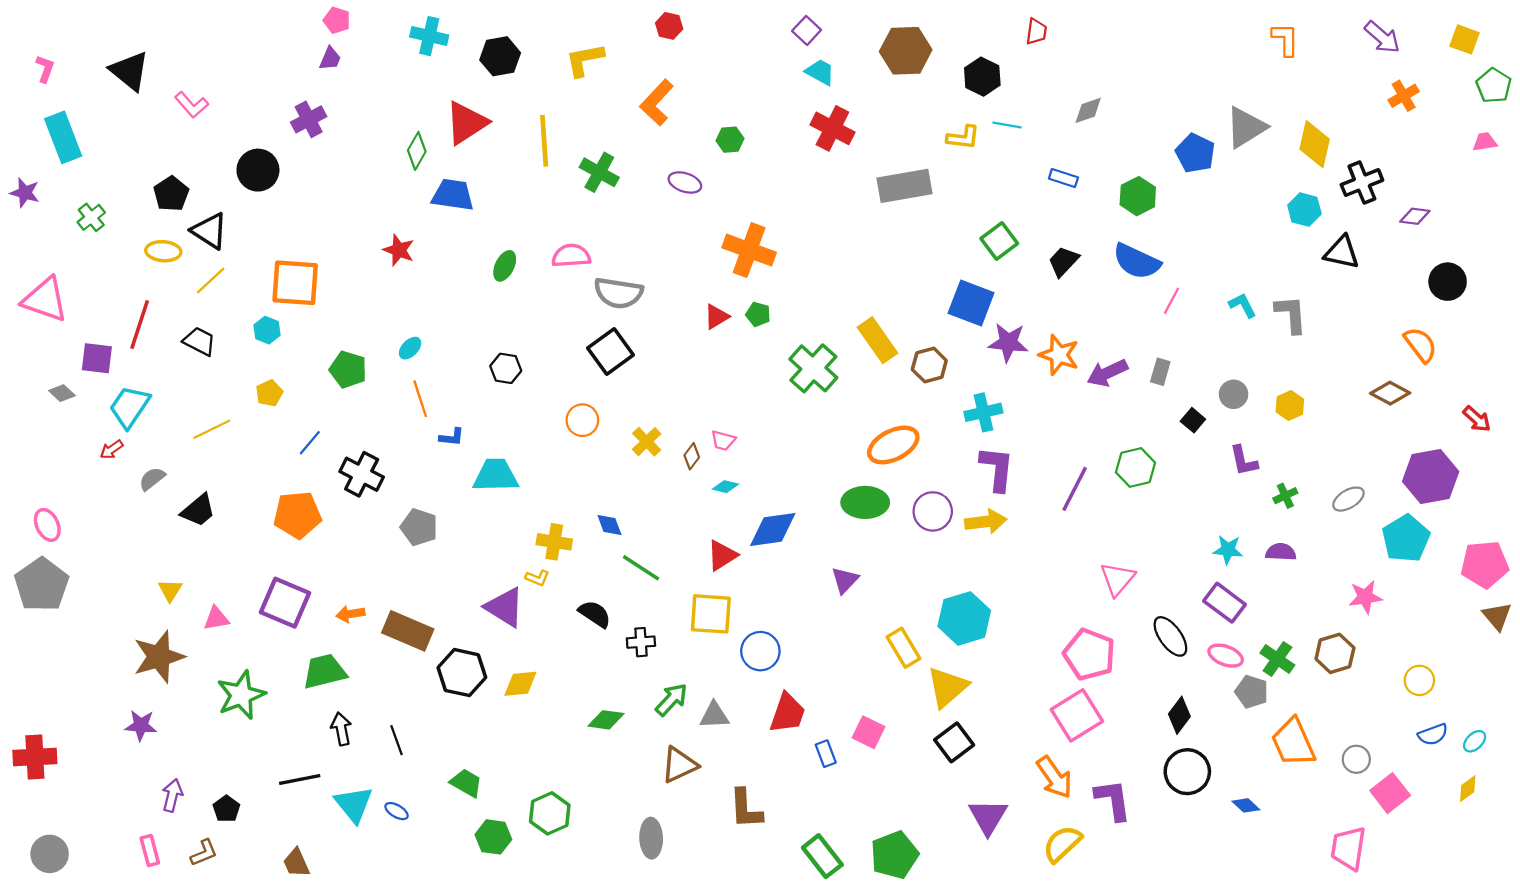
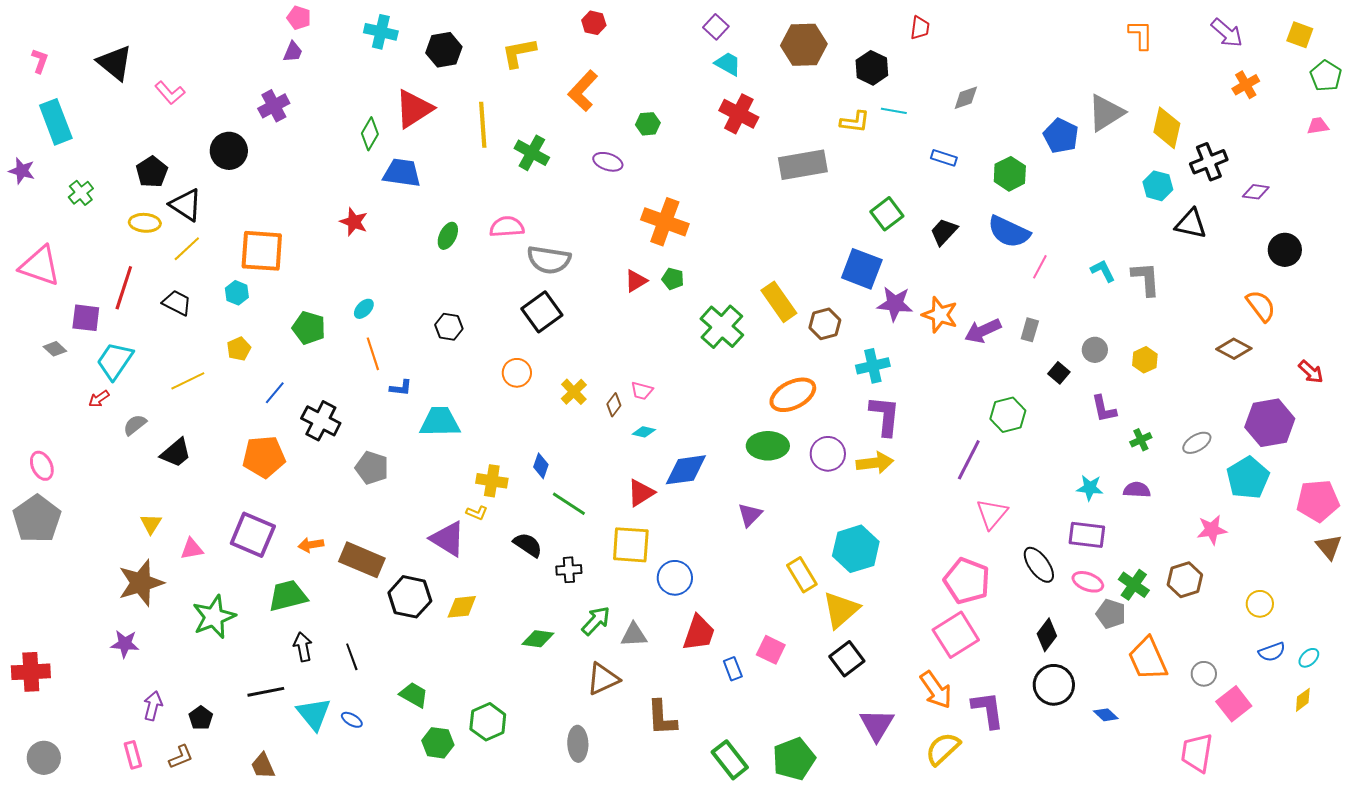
purple line: (1075, 489) -> (969, 460), moved
blue diamond: (609, 525) -> (541, 466), turned 40
purple rectangle: (1225, 603) -> (1087, 535), turned -30

